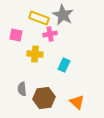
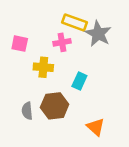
gray star: (63, 15) -> (98, 34), moved
yellow rectangle: (39, 18) -> (74, 22), moved
brown hexagon: (44, 98) -> (55, 106), moved

